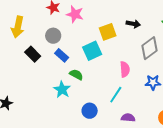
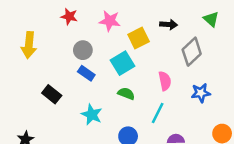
pink star: (75, 14) -> (110, 21), moved
gray circle: (53, 36) -> (83, 50), moved
black rectangle: (33, 54) -> (52, 94), moved
green semicircle: (76, 75) -> (126, 94), moved

